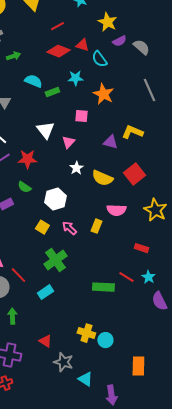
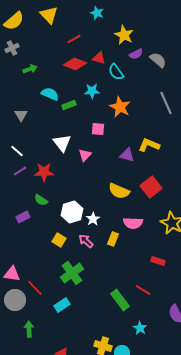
white star: (76, 168) -> (93, 219), moved
cyan star: (148, 277) -> (140, 328), moved
green rectangle: (103, 287) -> (120, 300), turned 50

